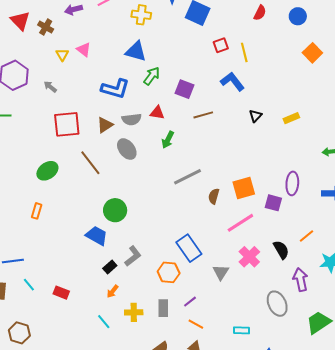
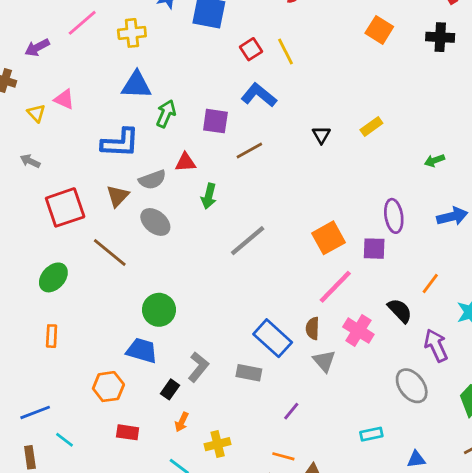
blue L-shape: (232, 82) -> (259, 95), moved
brown semicircle: (214, 196) -> (313, 328), moved
orange hexagon: (169, 272) -> (108, 387), moved
red rectangle: (61, 293) -> (128, 432), moved
gray rectangle: (163, 308) -> (249, 373), moved, turned -66
orange line: (196, 324) -> (283, 456), moved

